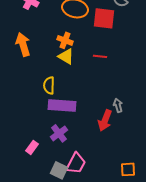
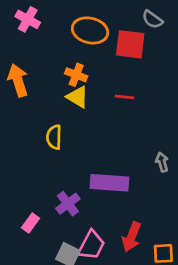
purple rectangle: (62, 105) -> (109, 183), moved
gray arrow: (118, 105) -> (162, 162), moved
red arrow: (105, 120) -> (132, 237), moved

